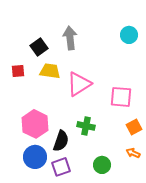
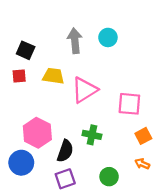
cyan circle: (129, 35) -> (108, 37), moved
black square: (39, 47) -> (26, 50), moved, turned -30
blue circle: (35, 157) -> (21, 163), moved

